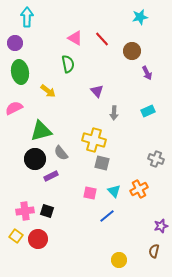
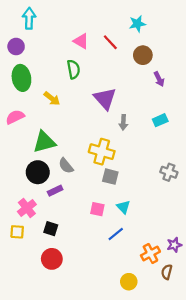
cyan star: (140, 17) -> (137, 24), moved
purple triangle: (97, 91) -> (105, 99), size x1.6
orange cross: (139, 189) -> (150, 253), moved
pink cross: (25, 211) -> (27, 208), moved, turned -30
yellow square: (16, 236) -> (17, 232), moved, turned -32
red circle: (38, 239) -> (52, 259), moved

